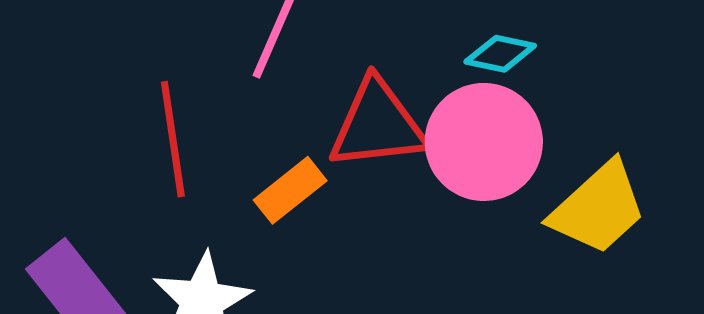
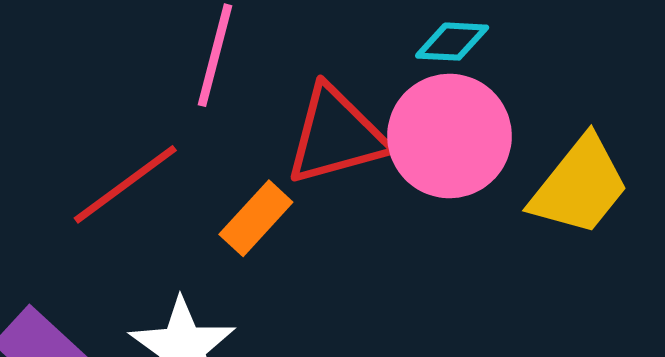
red line: (173, 139) -> (125, 184), turned 71

